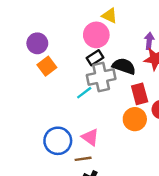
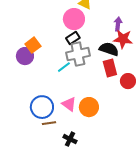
purple circle: (37, 43) -> (25, 56), moved
black semicircle: (124, 66) -> (109, 49), moved
orange circle: (135, 119) -> (89, 107), moved
brown line: (83, 159) -> (49, 123), moved

